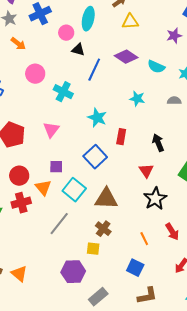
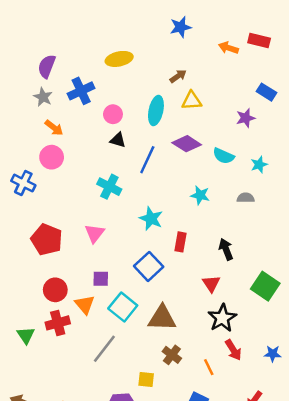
cyan ellipse: (88, 19) -> (156, 111), moved
black triangle: (78, 50) -> (118, 140), moved
pink circle: (35, 74) -> (52, 157), moved
brown cross: (103, 229) -> (172, 355), moved
red arrow: (172, 232) -> (233, 350), moved

